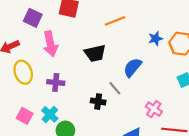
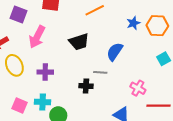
pink arrow: (50, 44) -> (37, 37), turned 45
gray line: (115, 88) -> (100, 72), turned -40
cyan cross: (50, 114) -> (43, 102), turned -35

